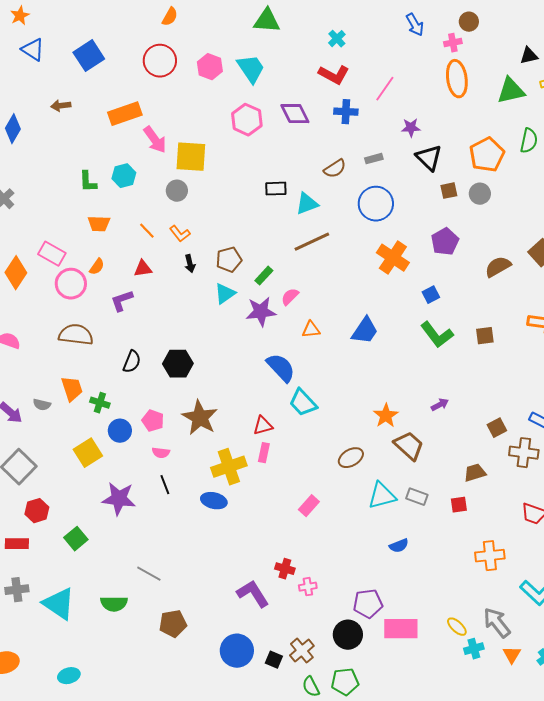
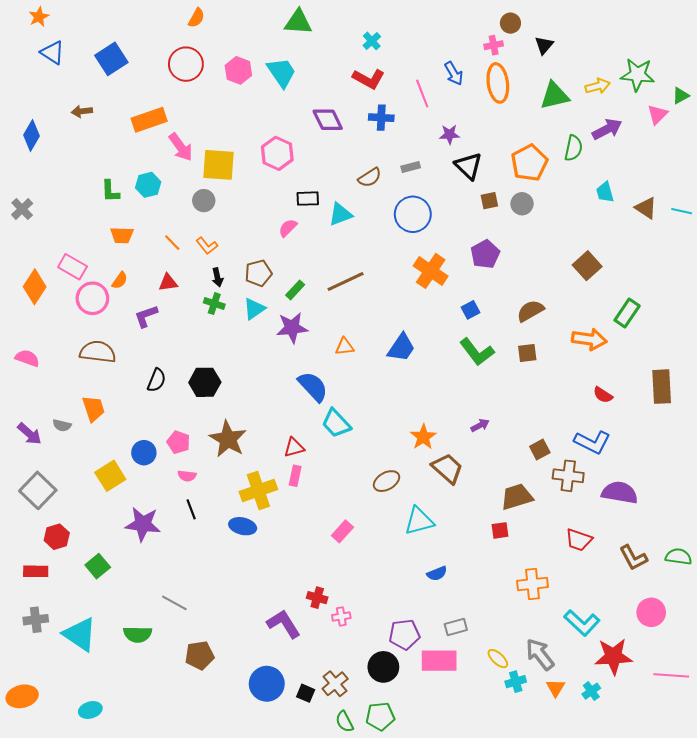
blue arrow: (415, 25) -> (454, 74), moved
black triangle: (529, 56) -> (544, 45), moved, turned -36
pink line: (385, 89) -> (422, 93), turned -56
pink hexagon: (247, 120) -> (277, 153), moved
brown line: (312, 242) -> (346, 281), moved
brown semicircle: (498, 267) -> (530, 311), moved
pink semicircle: (290, 297) -> (288, 228), moved
green cross: (100, 403) -> (214, 304), moved
brown trapezoid: (475, 473) -> (517, 497), size x1.4
gray rectangle: (417, 497) -> (456, 627), moved, turned -35

